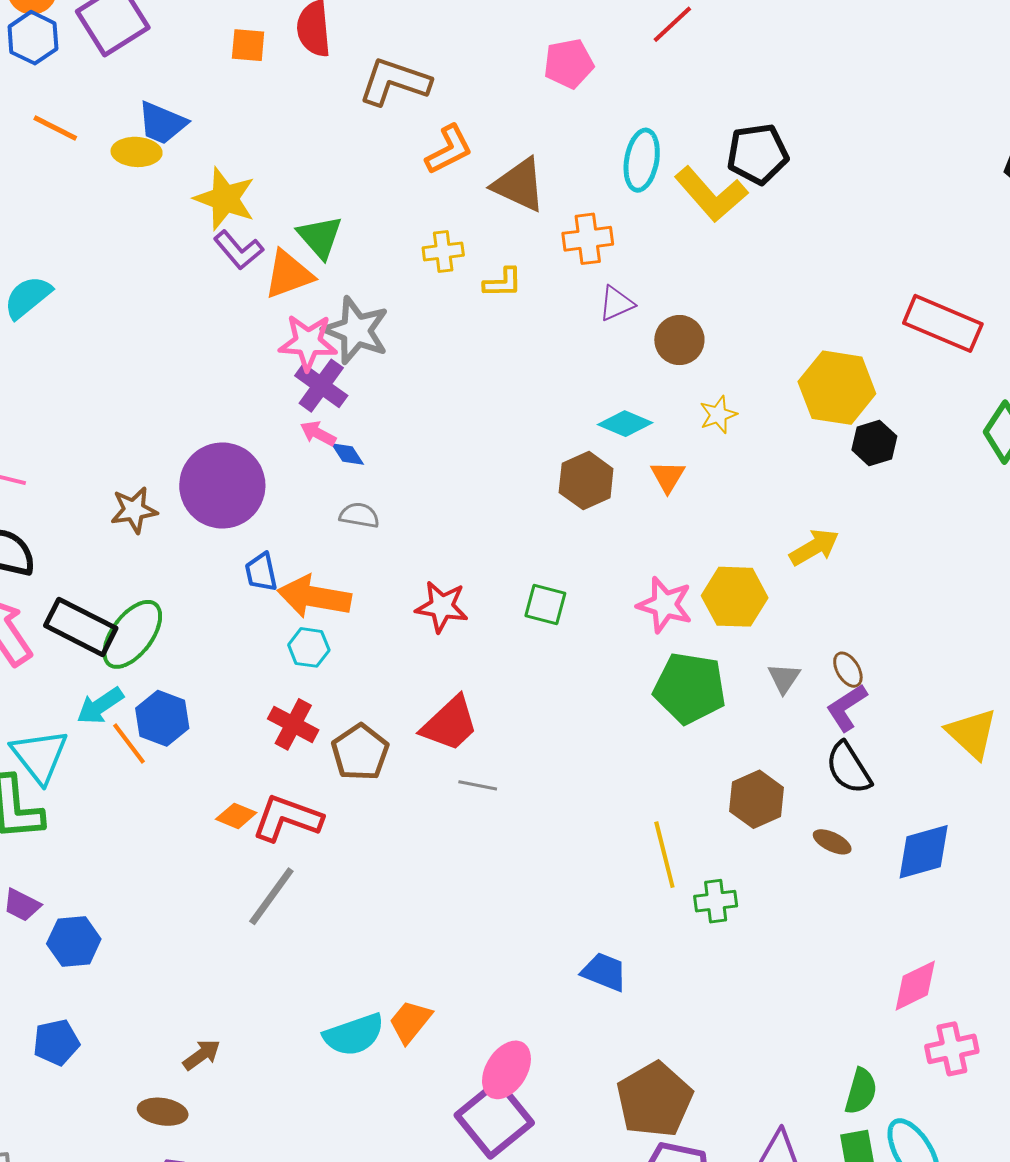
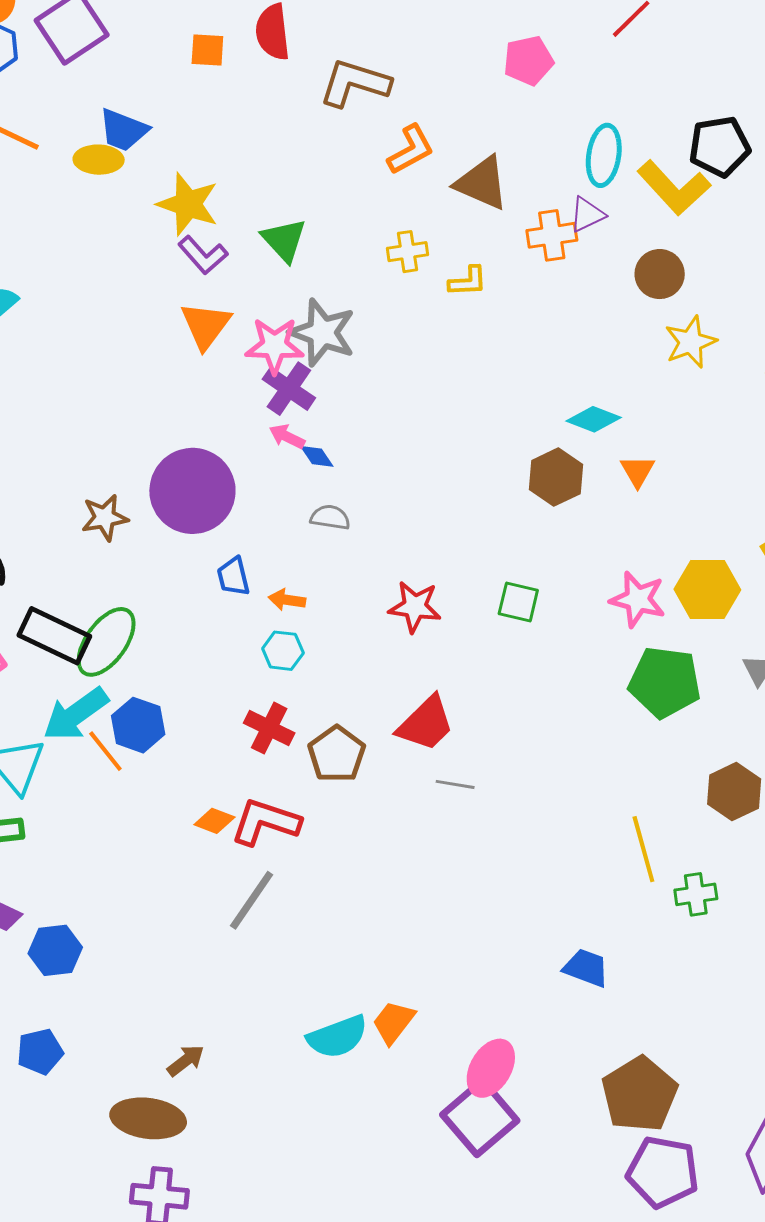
orange triangle: (289, 274) -> (206, 325), moved, turned -32
purple triangle: (616, 303) -> (587, 214), moved
brown circle: (679, 340) -> (660, 274), moved
yellow star: (718, 415) -> (691, 342), moved, size x1.4
orange arrow: (314, 597) -> (287, 600), size x0.5
cyan arrow: (100, 706) -> (76, 714), size x1.4
brown ellipse: (163, 1112) -> (148, 1118), size x1.5

